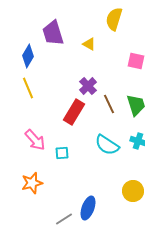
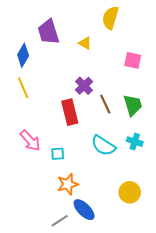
red rectangle: (74, 112) -> (70, 112), turned -45
orange star: (32, 183) -> (68, 184), moved
blue ellipse: (88, 208) -> (84, 210), turned -65

